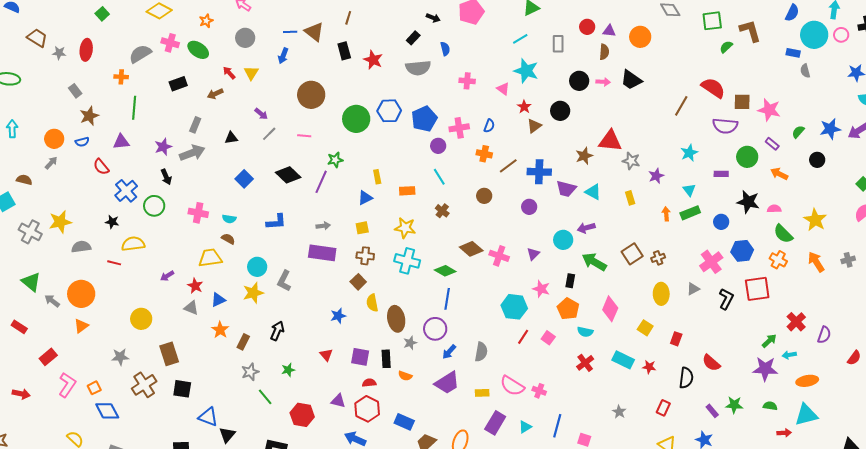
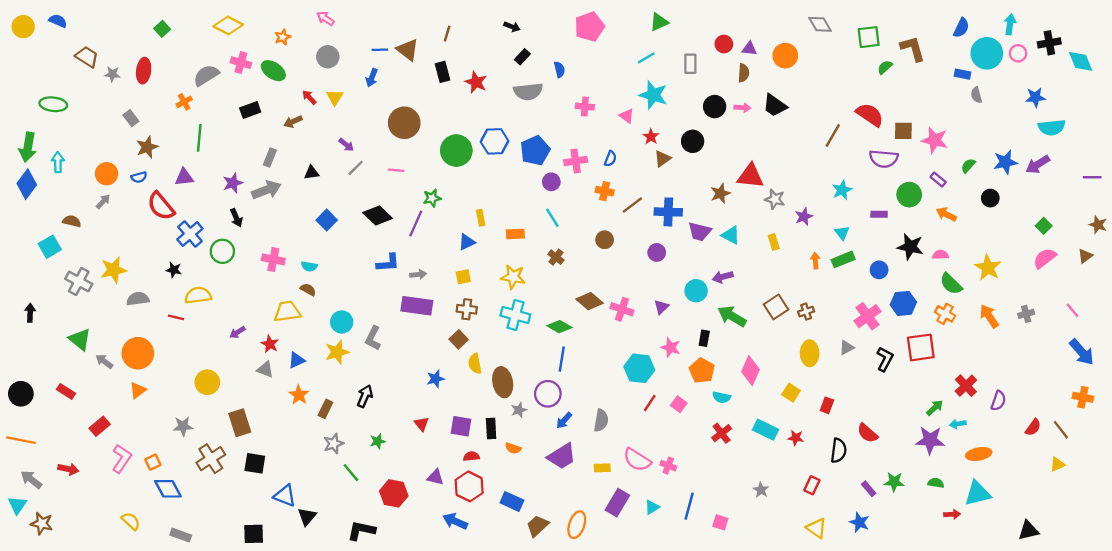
black arrow: (433, 18) -> (512, 27), moved
orange cross: (121, 77) -> (184, 102), turned -32
red semicircle: (101, 167) -> (161, 206), size x1.5
blue L-shape: (276, 222) -> (388, 263), moved

